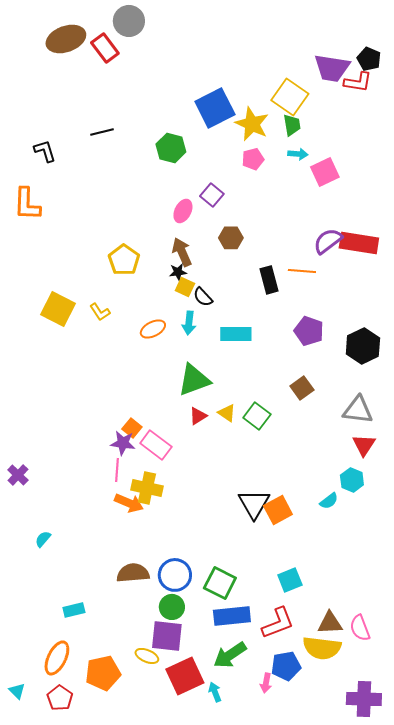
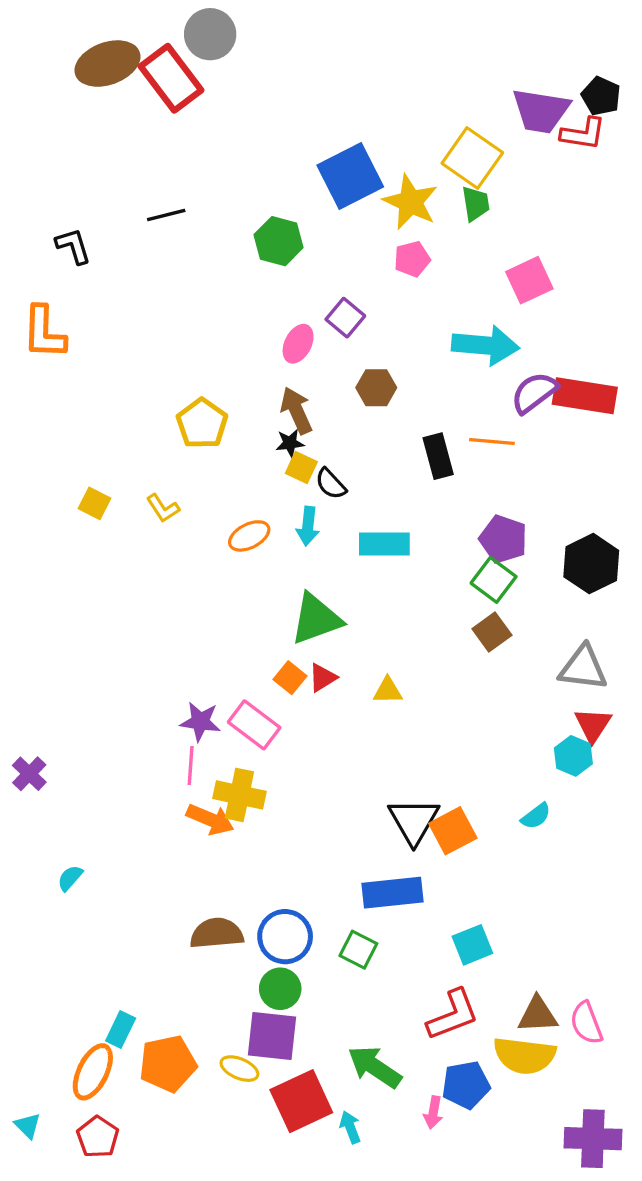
red rectangle: (105, 48) -> (171, 78), size x1.4
cyan arrow: (298, 154) -> (485, 345), moved, size x2.0
yellow square: (58, 309) -> (94, 503), size x0.6
yellow triangle: (227, 413) -> (388, 691), moved, turned -36
green square: (257, 416) -> (494, 580), moved
orange square: (132, 428) -> (290, 678), moved
cyan hexagon: (352, 480) -> (573, 756), moved
green square: (220, 583) -> (358, 950), size x0.7
cyan rectangle: (74, 610) -> (121, 1029), moved, turned -50
blue rectangle: (232, 616) -> (393, 893), moved
green arrow: (230, 655) -> (375, 1067), turned 68
orange pentagon: (103, 673) -> (168, 1064), moved

